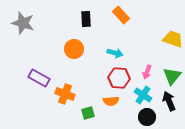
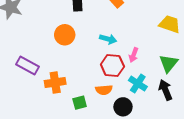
pink arrow: (147, 72) -> (134, 55), moved
orange cross: (65, 94) -> (55, 82), turned -30
black circle: (147, 117) -> (123, 107), moved

